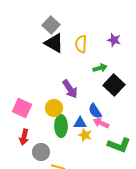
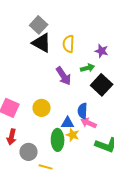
purple star: (114, 40) -> (102, 51), moved
purple arrow: (70, 89) -> (64, 76), moved
blue semicircle: (95, 111) -> (83, 111), turned 35
green ellipse: (61, 126) -> (58, 140), moved

